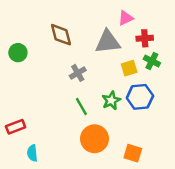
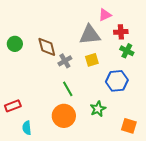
brown diamond: (61, 35) -> (47, 47), moved
yellow square: (129, 68) -> (92, 60), moved
green star: (111, 100) -> (98, 109), moved
orange circle: (94, 139) -> (64, 116), moved
orange square: (133, 153) -> (129, 126), moved

